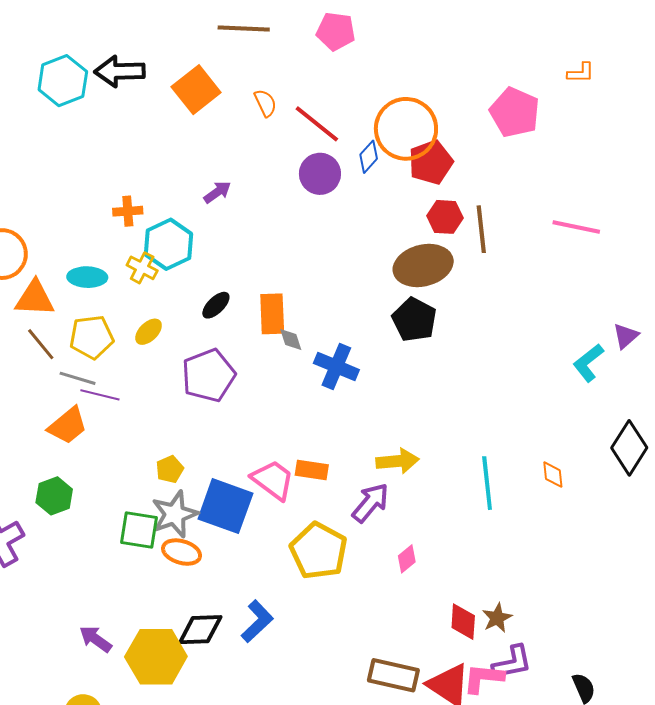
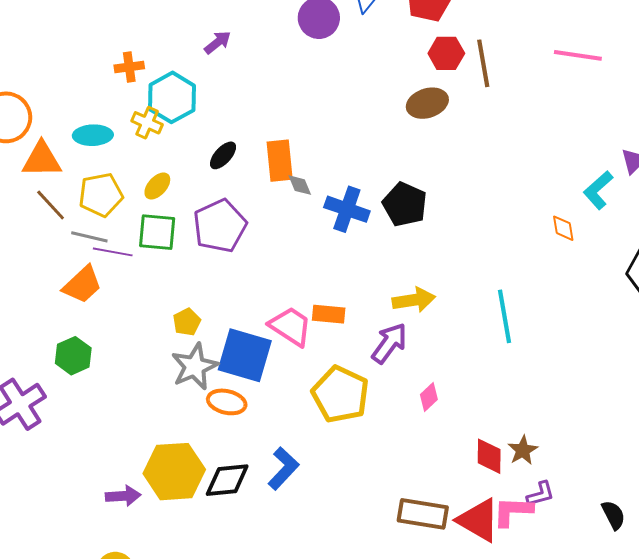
brown ellipse: (423, 265) -> (427, 103), size x0.7
black pentagon: (414, 320) -> (405, 204), moved
orange diamond: (553, 475) -> (563, 228), moved
green square: (139, 530) -> (157, 232), moved
orange ellipse: (182, 552) -> (227, 402), moved
purple arrow: (95, 639) -> (123, 496), turned 144
yellow hexagon: (156, 657) -> (174, 472), moved
purple L-shape: (512, 663) -> (540, 494), size x0.7

